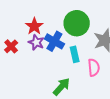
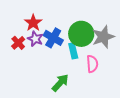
green circle: (77, 23) -> (81, 34), moved
red cross: (11, 46) -> (18, 43), moved

